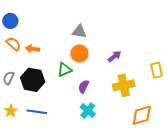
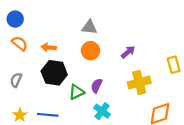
orange arrow: (32, 49) -> (49, 47), moved
green triangle: (65, 70) -> (77, 92), moved
black hexagon: (33, 80) -> (54, 73), moved

